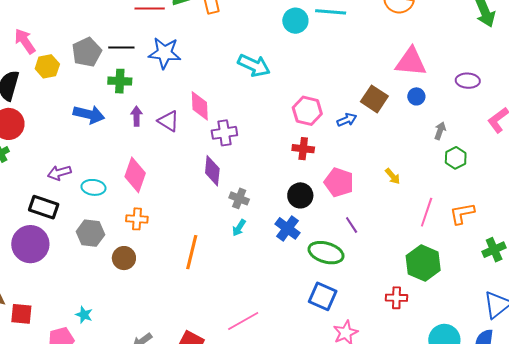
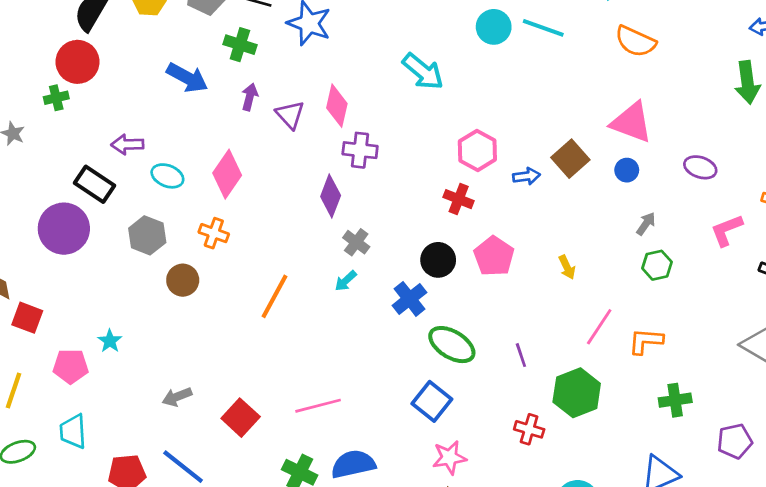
purple line: (352, 225) -> (521, 355), moved

